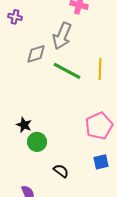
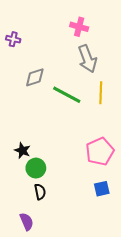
gray arrow: (62, 36) -> (87, 59), moved, turned -44
black semicircle: (61, 171) -> (40, 192), moved, turned 42

